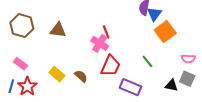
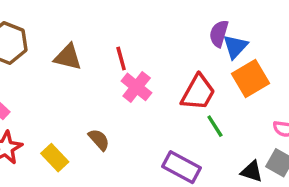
red line: (106, 32) -> (121, 59), moved
red trapezoid: (111, 66) -> (198, 92), moved
yellow rectangle: (57, 74) -> (55, 158), moved

